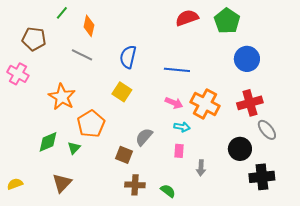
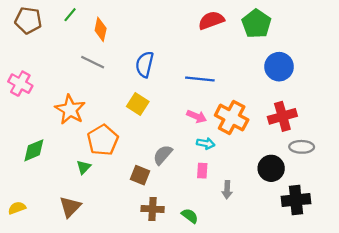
brown pentagon: (34, 39) -> (28, 20), moved
gray ellipse: (267, 130) -> (302, 147), turned -50
green diamond: (48, 142) -> (34, 150), moved

